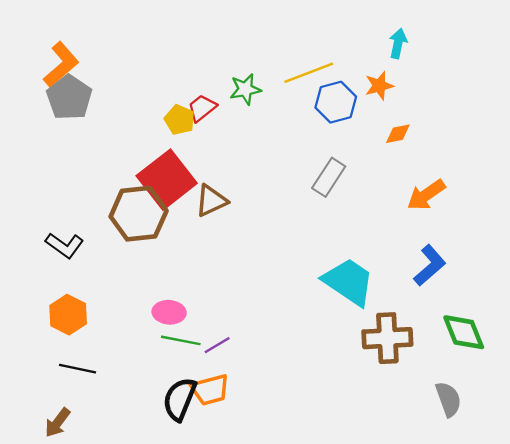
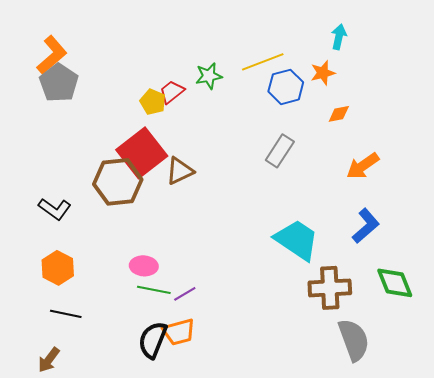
gray semicircle: (448, 399) -> (354, 340), moved, size x1.4

